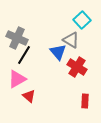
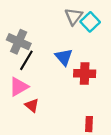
gray triangle: (71, 40) -> (74, 16), moved, turned 36
red cross: (77, 67) -> (85, 74), turned -30
red rectangle: (85, 101) -> (89, 124), moved

